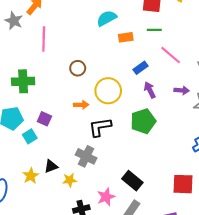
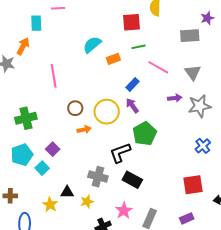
pink line: (44, 39) -> (54, 76), moved
brown circle: (78, 68) -> (75, 108), moved
purple arrow: (150, 90) -> (132, 106), moved
purple square: (44, 119) -> (53, 149), turned 32
black L-shape: (100, 127) -> (120, 153), moved
black triangle: (51, 166) -> (67, 192), turned 32
black rectangle: (132, 181) -> (132, 180), moved

